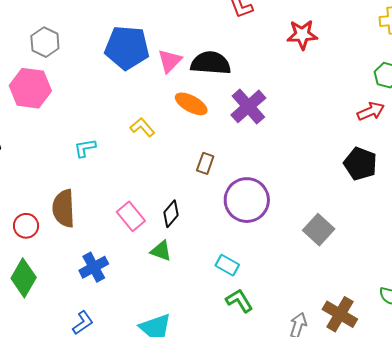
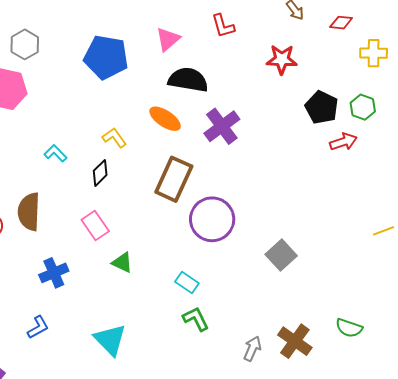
pink triangle: (170, 61) -> (168, 39), moved
cyan L-shape: (85, 148) -> (55, 153), turned 50
brown rectangle: (205, 163) -> (174, 179), size x2.0
black pentagon: (360, 164) -> (322, 107), moved
black diamond: (171, 214) -> (100, 173), moved

